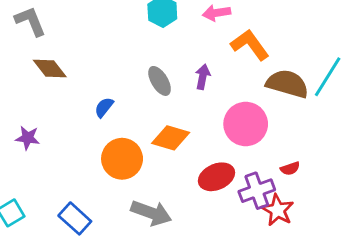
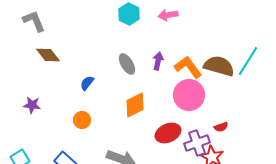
orange L-shape: (250, 45) -> (188, 67), moved
orange diamond: (171, 138) -> (135, 105), turned -44
orange circle: (122, 159) -> (82, 120), moved, size x0.6

